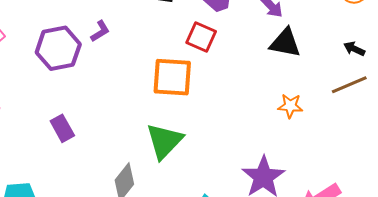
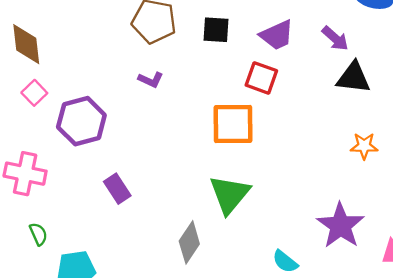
purple L-shape: (100, 31) -> (151, 80), turned 60
purple hexagon: (58, 48) -> (81, 121), moved

